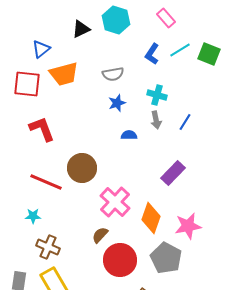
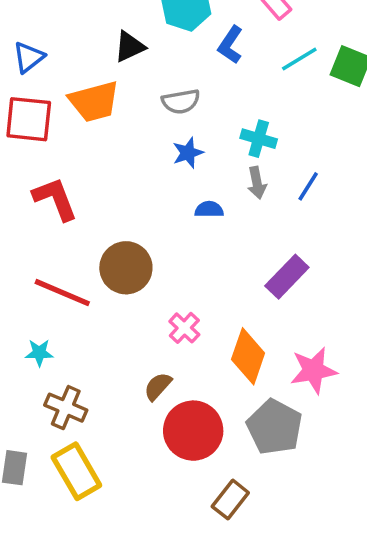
black triangle: (81, 29) -> (129, 47), moved
blue triangle: (41, 49) -> (29, 57), moved
blue L-shape: (152, 54) -> (230, 45), moved
pink cross: (115, 202) -> (184, 328), size x0.6

